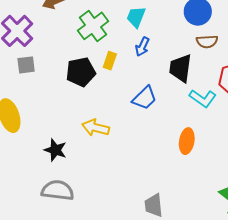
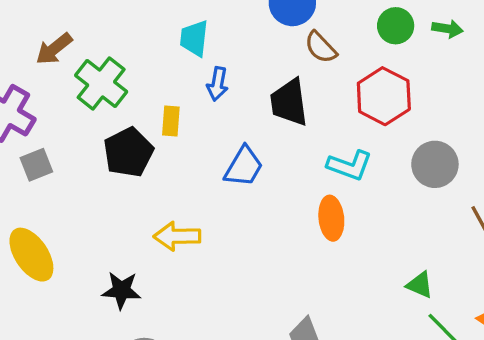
green cross: (93, 26) -> (101, 83), moved
brown semicircle: (207, 42) -> (321, 47), turned 65
cyan L-shape: (203, 98) -> (350, 165), moved

